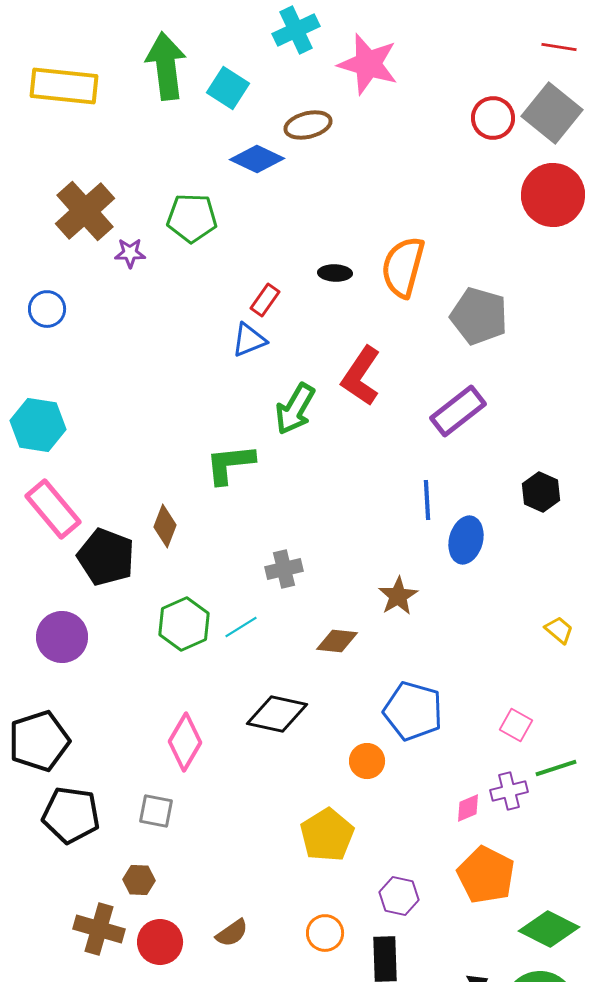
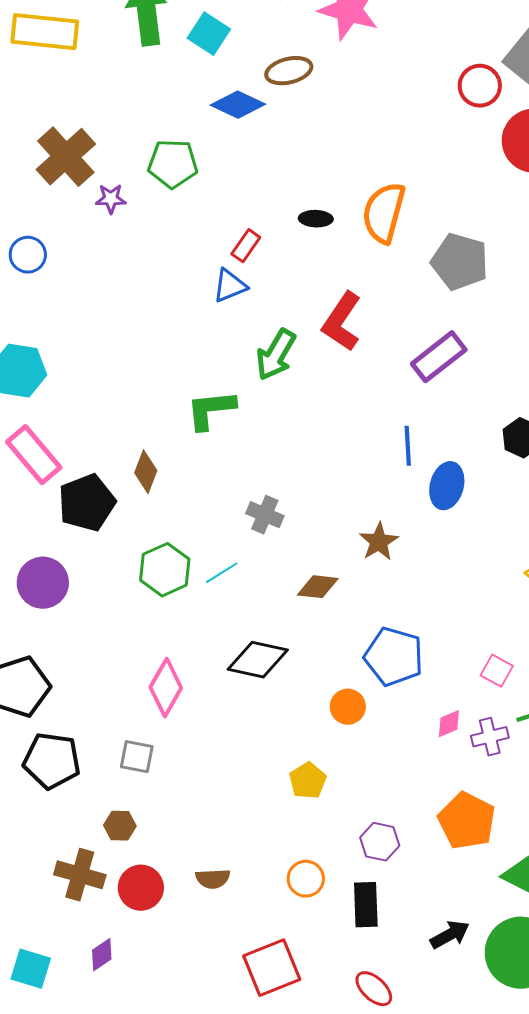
red circle: (493, 118) -> (480, 86), moved
black pentagon: (106, 557) -> (87, 503), turned 30
gray cross: (284, 569) -> (265, 515), turned 36
pink diamond: (468, 808) -> (449, 724), moved
yellow pentagon: (327, 835) -> (308, 781), size x0.7
brown semicircle: (232, 933) -> (213, 879), turned 32

